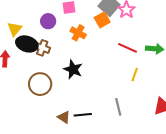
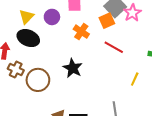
yellow triangle: (15, 29) -> (26, 17), moved
brown cross: (42, 48) -> (16, 69), moved
red line: (128, 48) -> (114, 47), moved

